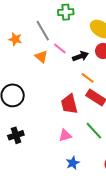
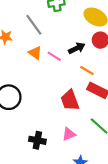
pink line: (60, 49) -> (54, 56), moved
black cross: (16, 135) -> (37, 140), moved, turned 35

